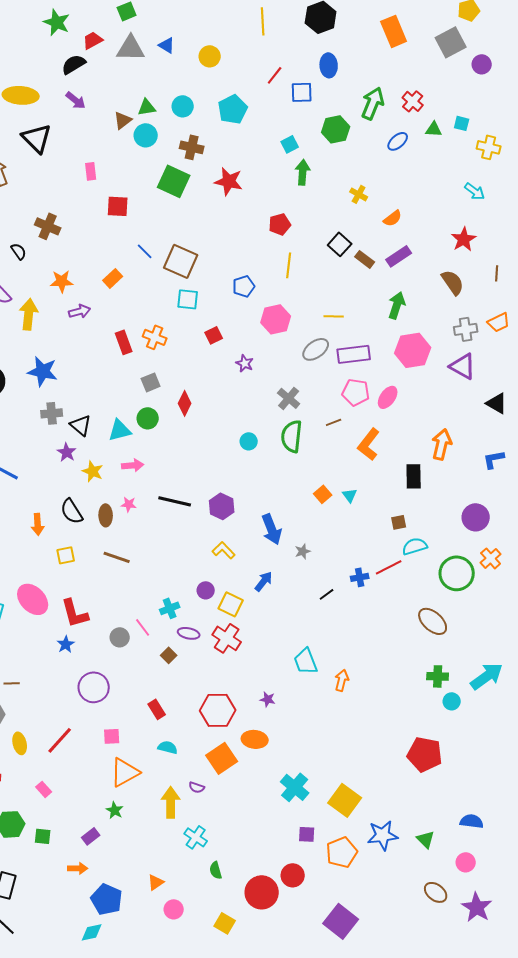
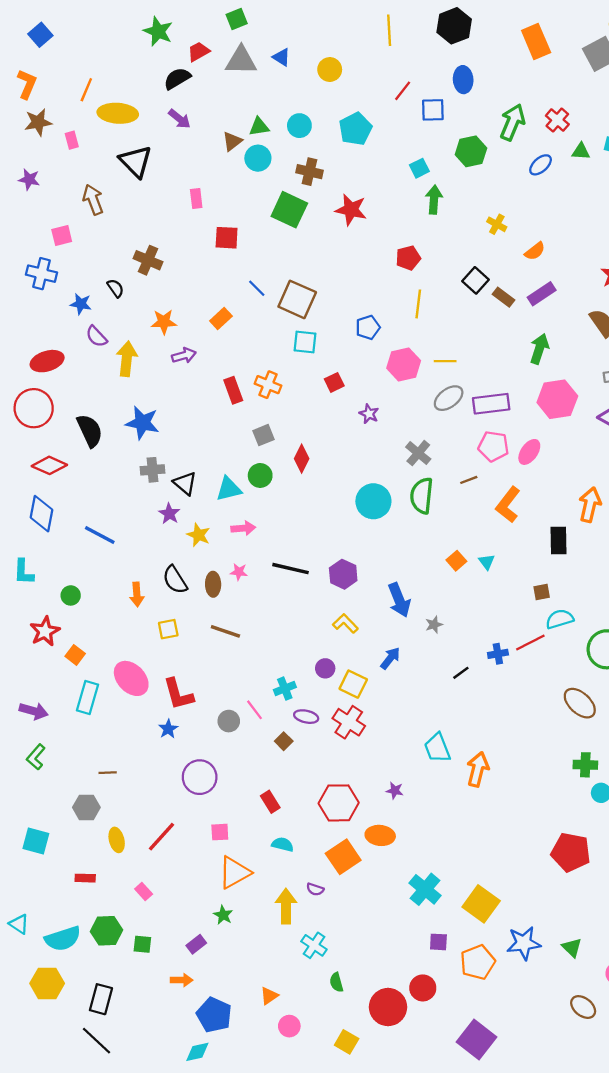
yellow line: (334, 316) -> (445, 361), moved
cyan circle: (249, 441) -> (373, 501), size x1.8
orange arrow: (342, 680) -> (478, 769), size x1.4

